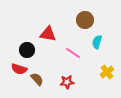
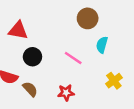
red triangle: (48, 34) -> (18, 30), moved
black circle: (27, 50) -> (32, 57), moved

